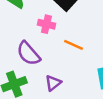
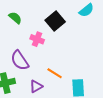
orange line: (73, 45) -> (55, 73), moved

